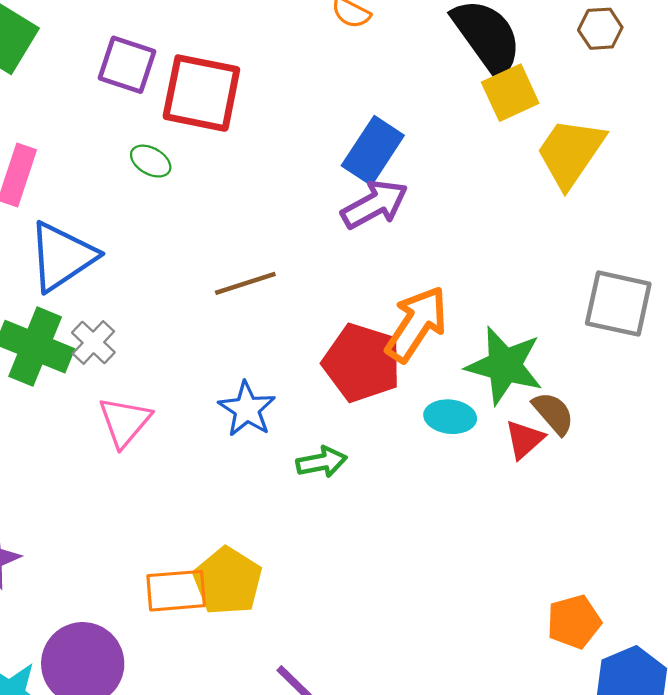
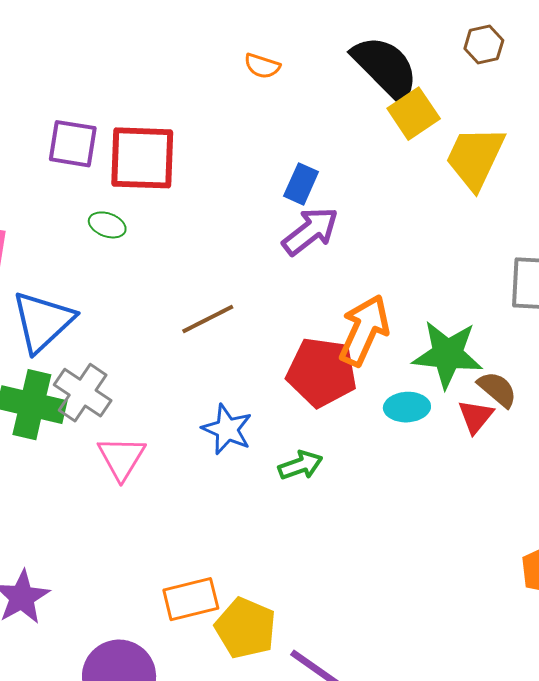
blue rectangle: (373, 150) -> (301, 184), size x0.7
gray cross: (93, 342) -> (83, 393), size x1.4
yellow pentagon: (228, 581) -> (246, 628), moved

